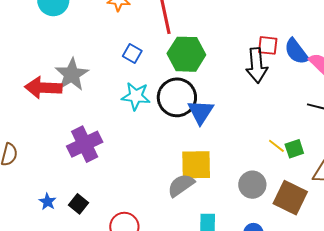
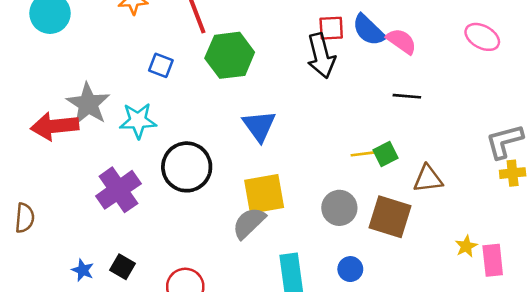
cyan star: (136, 96) -> (138, 121), moved
black circle: (177, 97) -> (187, 167), moved
yellow line: (276, 146) -> (362, 154), turned -36

